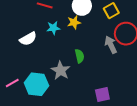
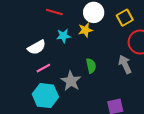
gray arrow: (111, 45) -> (125, 64), moved
pink line: (12, 83) -> (43, 68), moved

